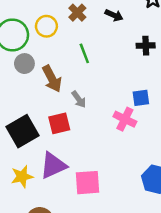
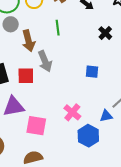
black cross: (146, 46) -> (105, 33), turned 32
gray arrow: (79, 99) -> (45, 61), size x1.5
pink cross: (125, 119) -> (72, 112), moved

